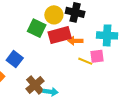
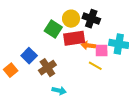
pink square: (97, 56) -> (102, 50), moved
brown cross: (35, 85) -> (47, 68), moved

